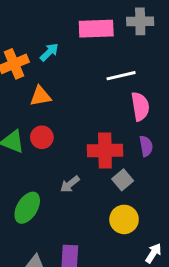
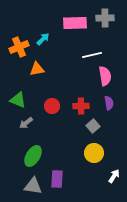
red circle: (42, 137) -> (52, 106), moved
red cross: (105, 150) -> (81, 106), size x0.7
gray arrow: (70, 184) -> (26, 123), moved
green ellipse: (27, 208) -> (33, 156), moved

